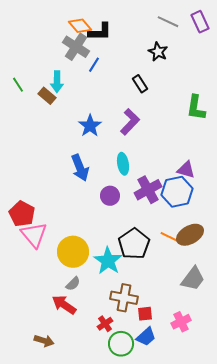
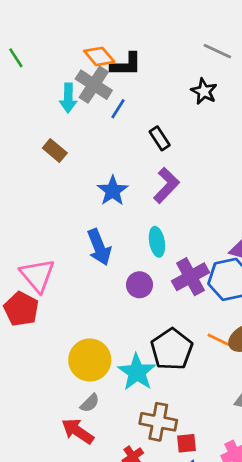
cyan arrow: (57, 82) -> (68, 98), moved
black rectangle: (140, 84) -> (160, 138), moved
green line: (18, 85) -> (16, 58), moved
pink triangle: (34, 235) -> (37, 275), moved

